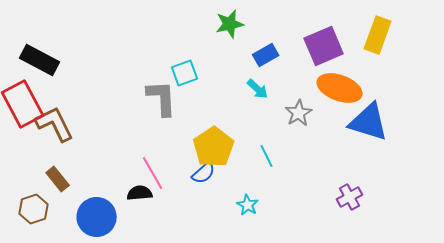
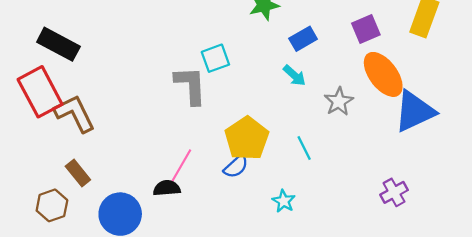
purple square: (324, 46) -> (366, 29), size x0.7
orange ellipse: (340, 88) -> (383, 74), turned 33
blue triangle: (369, 122) -> (415, 111), turned -42
pink line: (153, 173) -> (181, 166), turned 60

